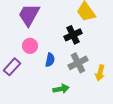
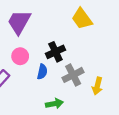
black cross: (73, 35) -> (55, 52), moved

